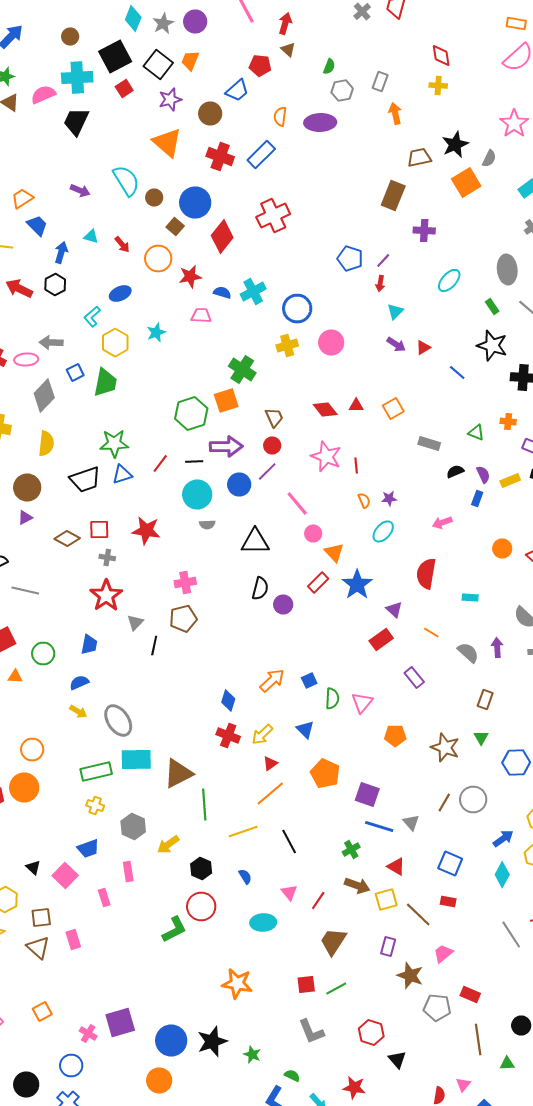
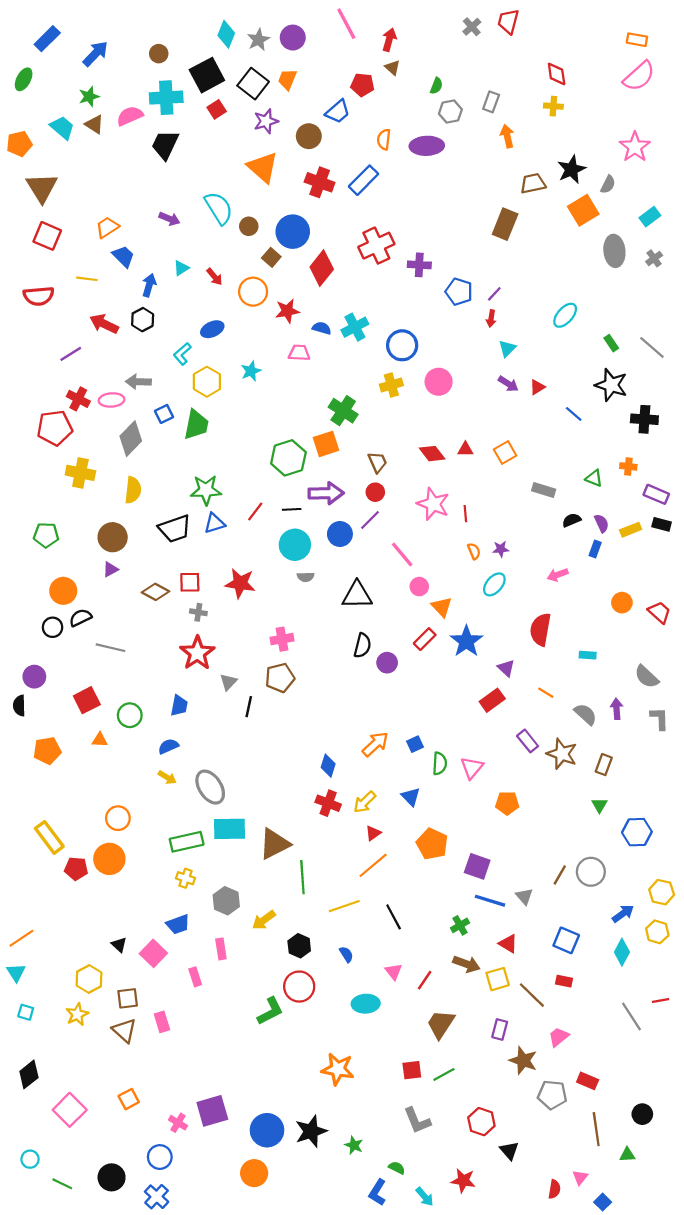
purple cross: (424, 230) -> (419, 265), moved
cyan triangle: (91, 236) -> (181, 268), turned -49
gray ellipse: (507, 270) -> (614, 251), moved
brown star: (445, 748) -> (562, 754), moved

